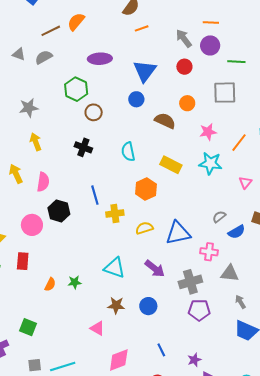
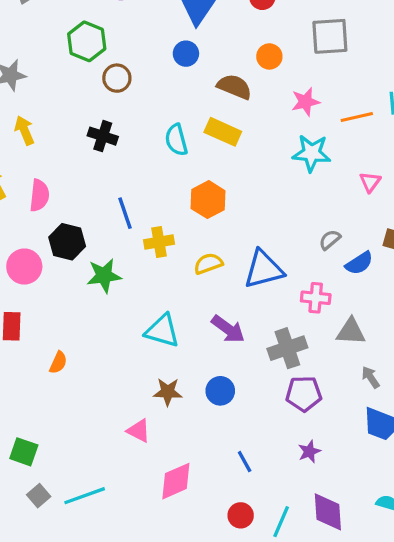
orange line: (239, 143) -> (357, 117), turned 42
yellow rectangle: (171, 165) -> (223, 132), moved
green star: (75, 282) -> (104, 276), moved, size x1.5
green square: (28, 327) -> (24, 452), moved
purple star: (194, 360) -> (309, 451), moved
gray square: (35, 365) -> (39, 496), turned -32

